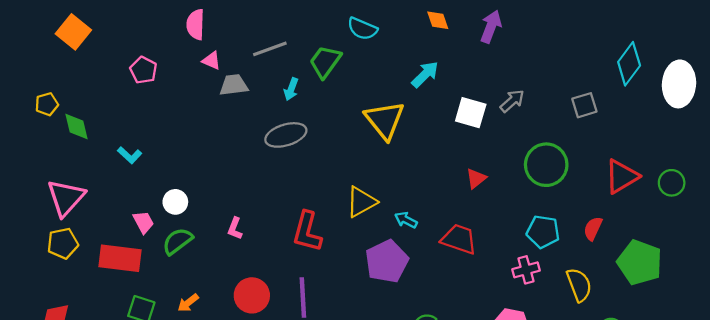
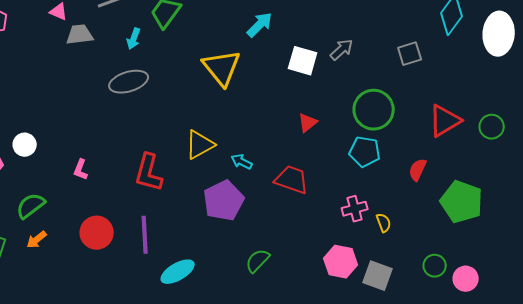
cyan pentagon: (543, 232) -> (365, 152), moved
green semicircle: (177, 241) -> (31, 206), moved
yellow semicircle: (579, 285) -> (384, 223), moved, size x0.6

